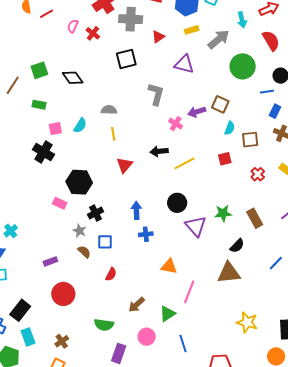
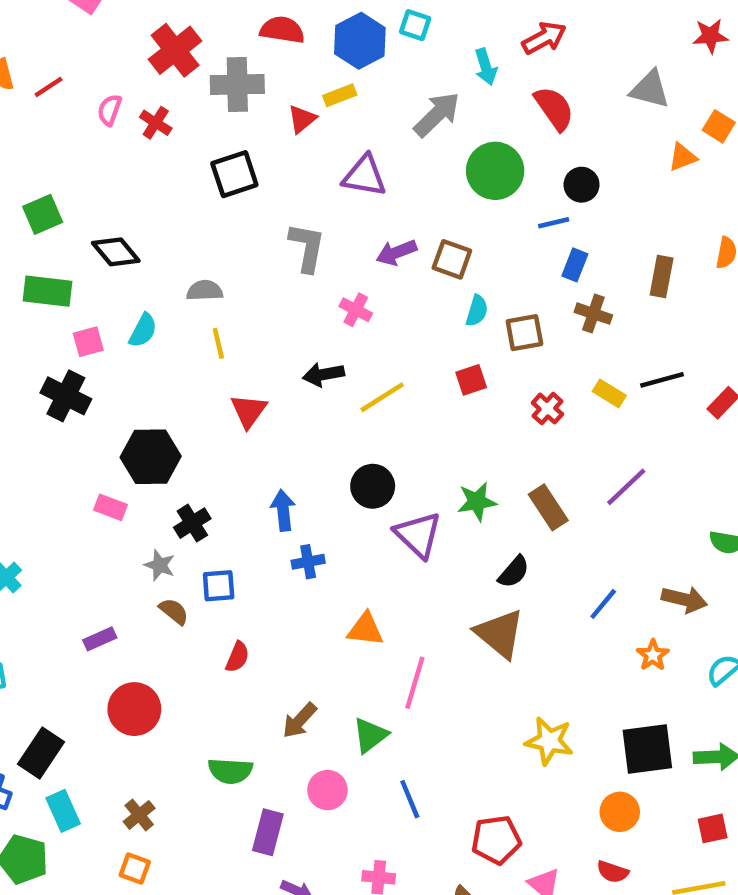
yellow rectangle: (192, 30) -> (340, 95), moved
black diamond: (73, 78) -> (116, 252), moved
green rectangle: (39, 105) -> (48, 291), size x1.5
purple arrow: (197, 112) -> (396, 252), moved
brown triangle: (229, 273) -> (500, 634), turned 50

